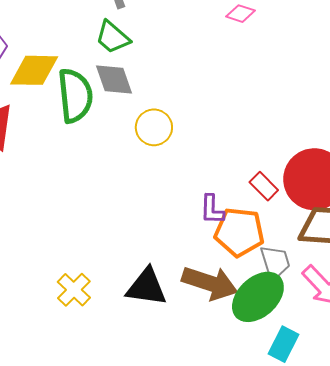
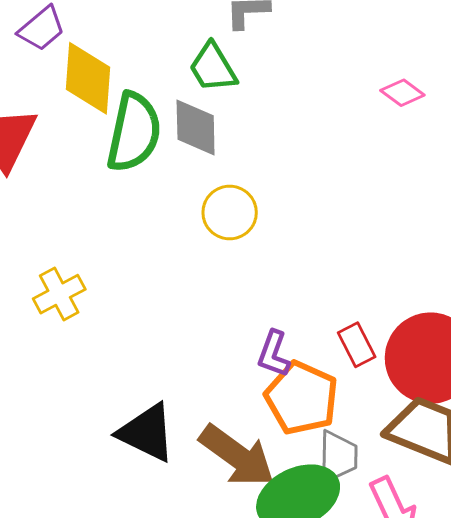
yellow diamond: (34, 70) -> (88, 78), turned 75
yellow cross: (74, 290) -> (59, 294), moved

